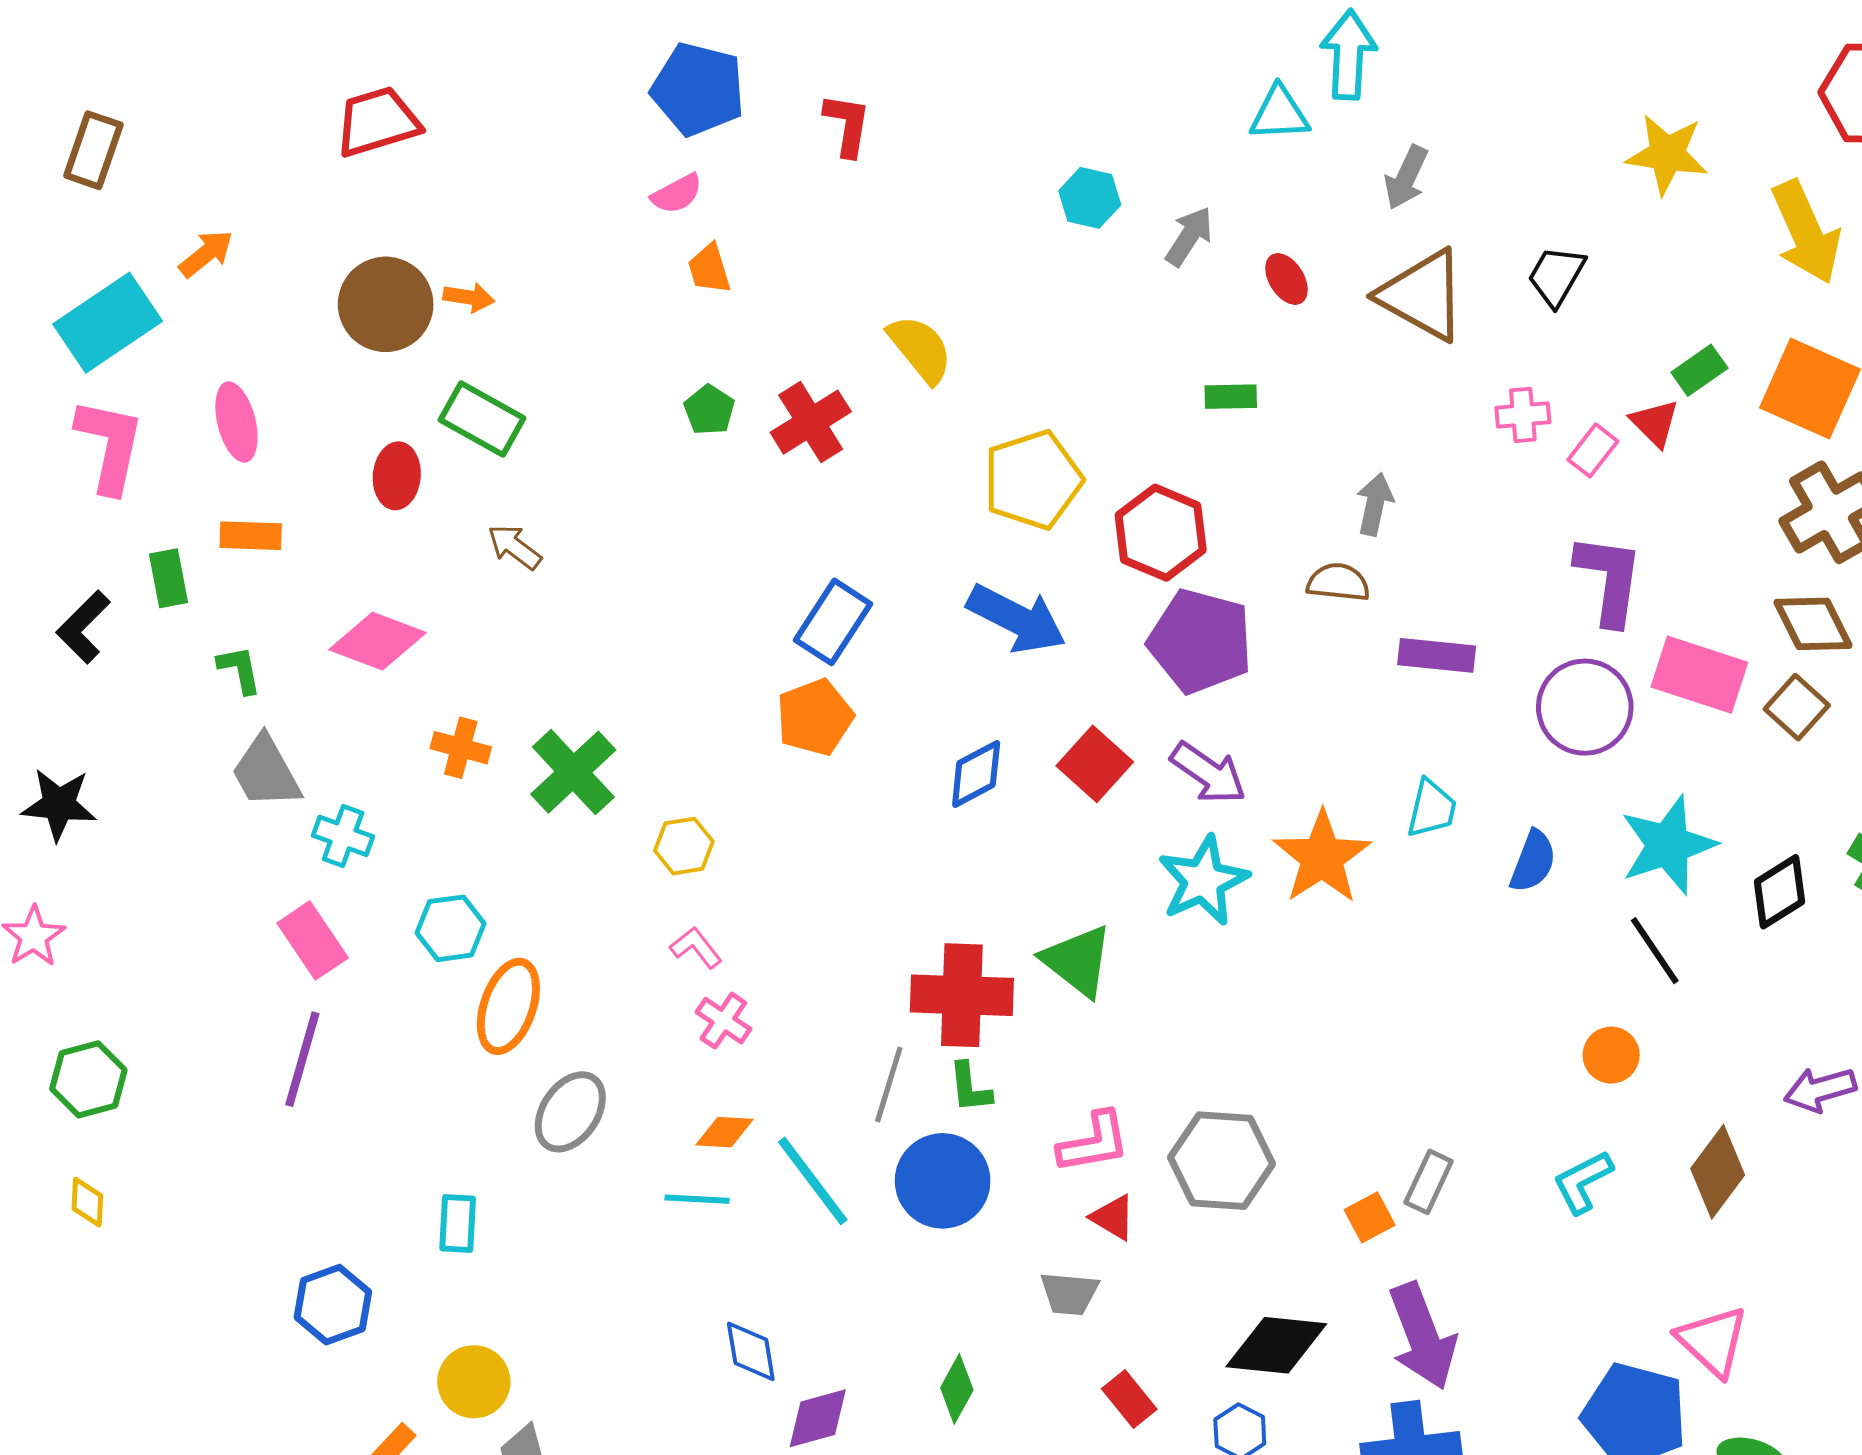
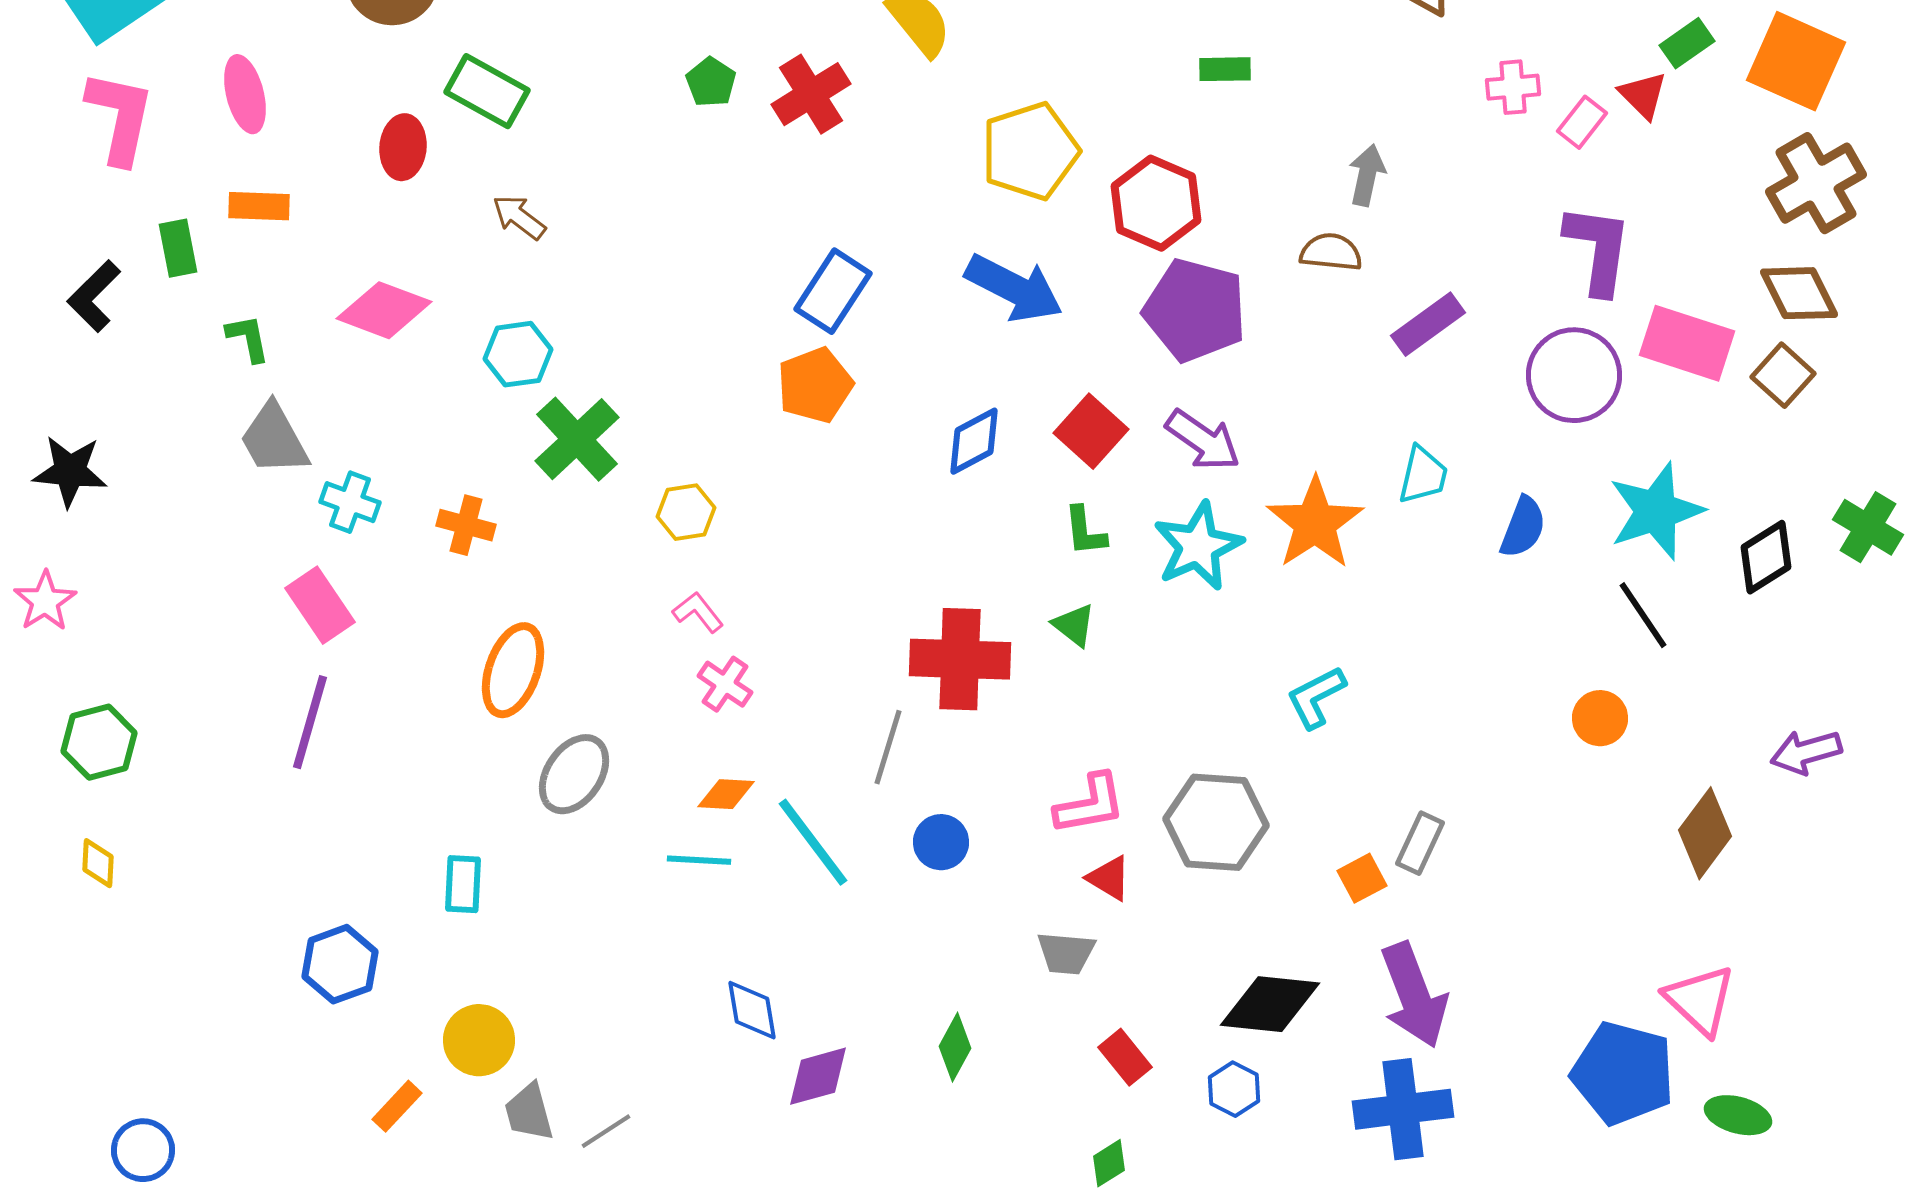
purple rectangle: (1437, 655) -> (1428, 324), turned -42
orange cross: (461, 748) -> (466, 525), moved
cyan hexagon: (451, 928) -> (518, 354), moved
green triangle: (1078, 961) -> (1074, 625), size x0.6
green L-shape: (970, 1088) -> (1085, 531), moved
blue circle: (943, 1181) -> (941, 842), size x0.6
cyan L-shape: (1583, 1182) -> (1316, 697), moved

